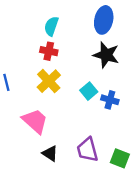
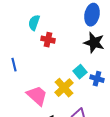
cyan semicircle: (51, 26) -> (34, 23), moved
yellow cross: (49, 81) -> (64, 88), moved

